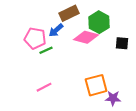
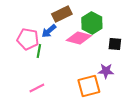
green line: (46, 50) -> (39, 51), turned -56
purple star: (113, 98) -> (106, 71), moved

